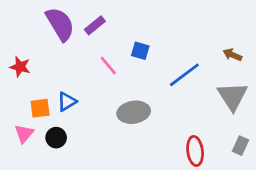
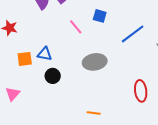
blue triangle: (67, 102) -> (45, 54), turned 42
pink triangle: (24, 134) -> (13, 94), moved
black circle: (56, 138) -> (53, 76), moved

